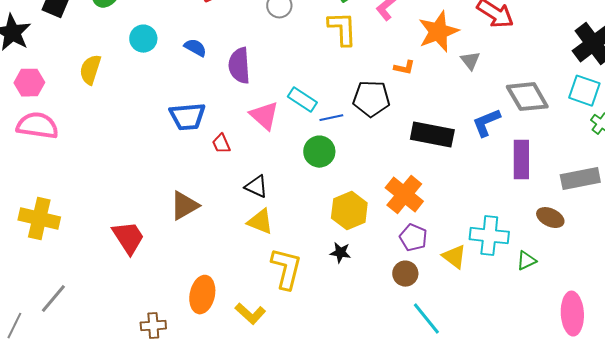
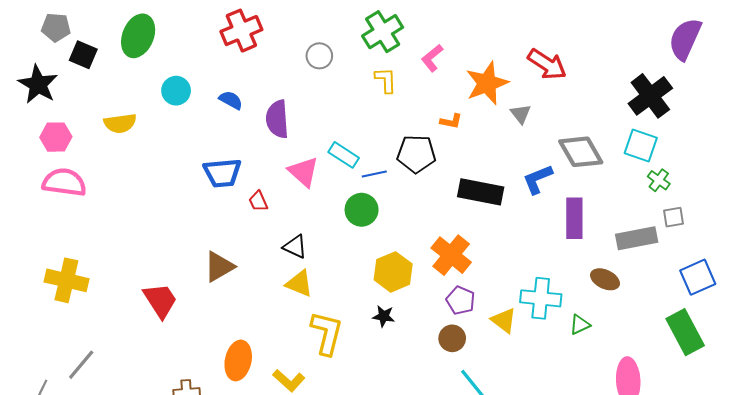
yellow L-shape: (342, 29) -> (386, 80), size x0.7
yellow semicircle: (90, 70) -> (120, 123), turned -116

